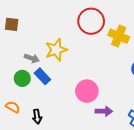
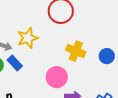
yellow cross: (119, 36) -> (76, 51), moved

